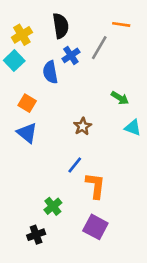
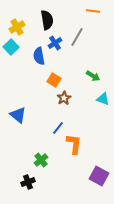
orange line: (121, 24) -> (93, 11), moved
orange square: (27, 103) -> (54, 80), moved
blue triangle: (27, 133) -> (18, 115), moved
purple square: (95, 227) -> (99, 176), moved

